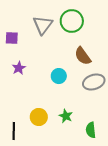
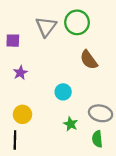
cyan circle: (59, 76) -> (63, 92), moved
gray ellipse: (94, 82) -> (101, 113), moved, turned 30
yellow circle: (39, 117) -> (22, 114), moved

